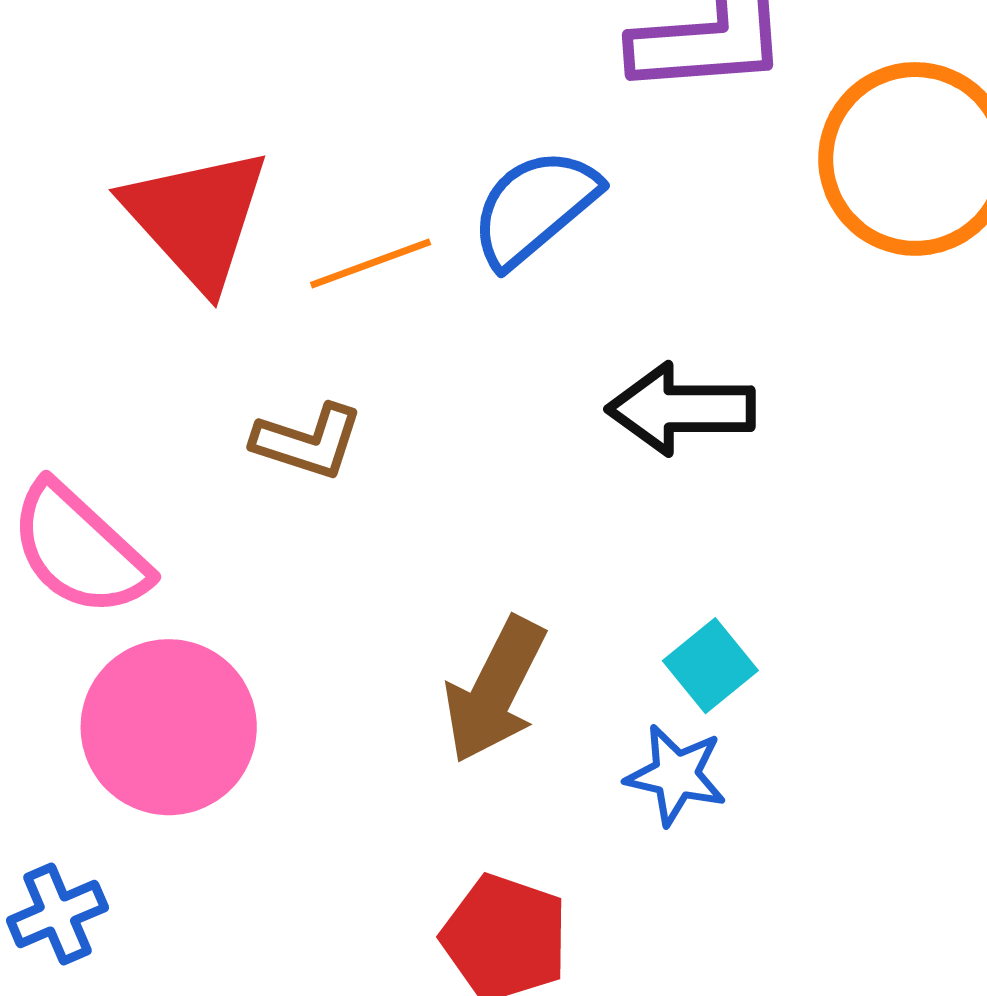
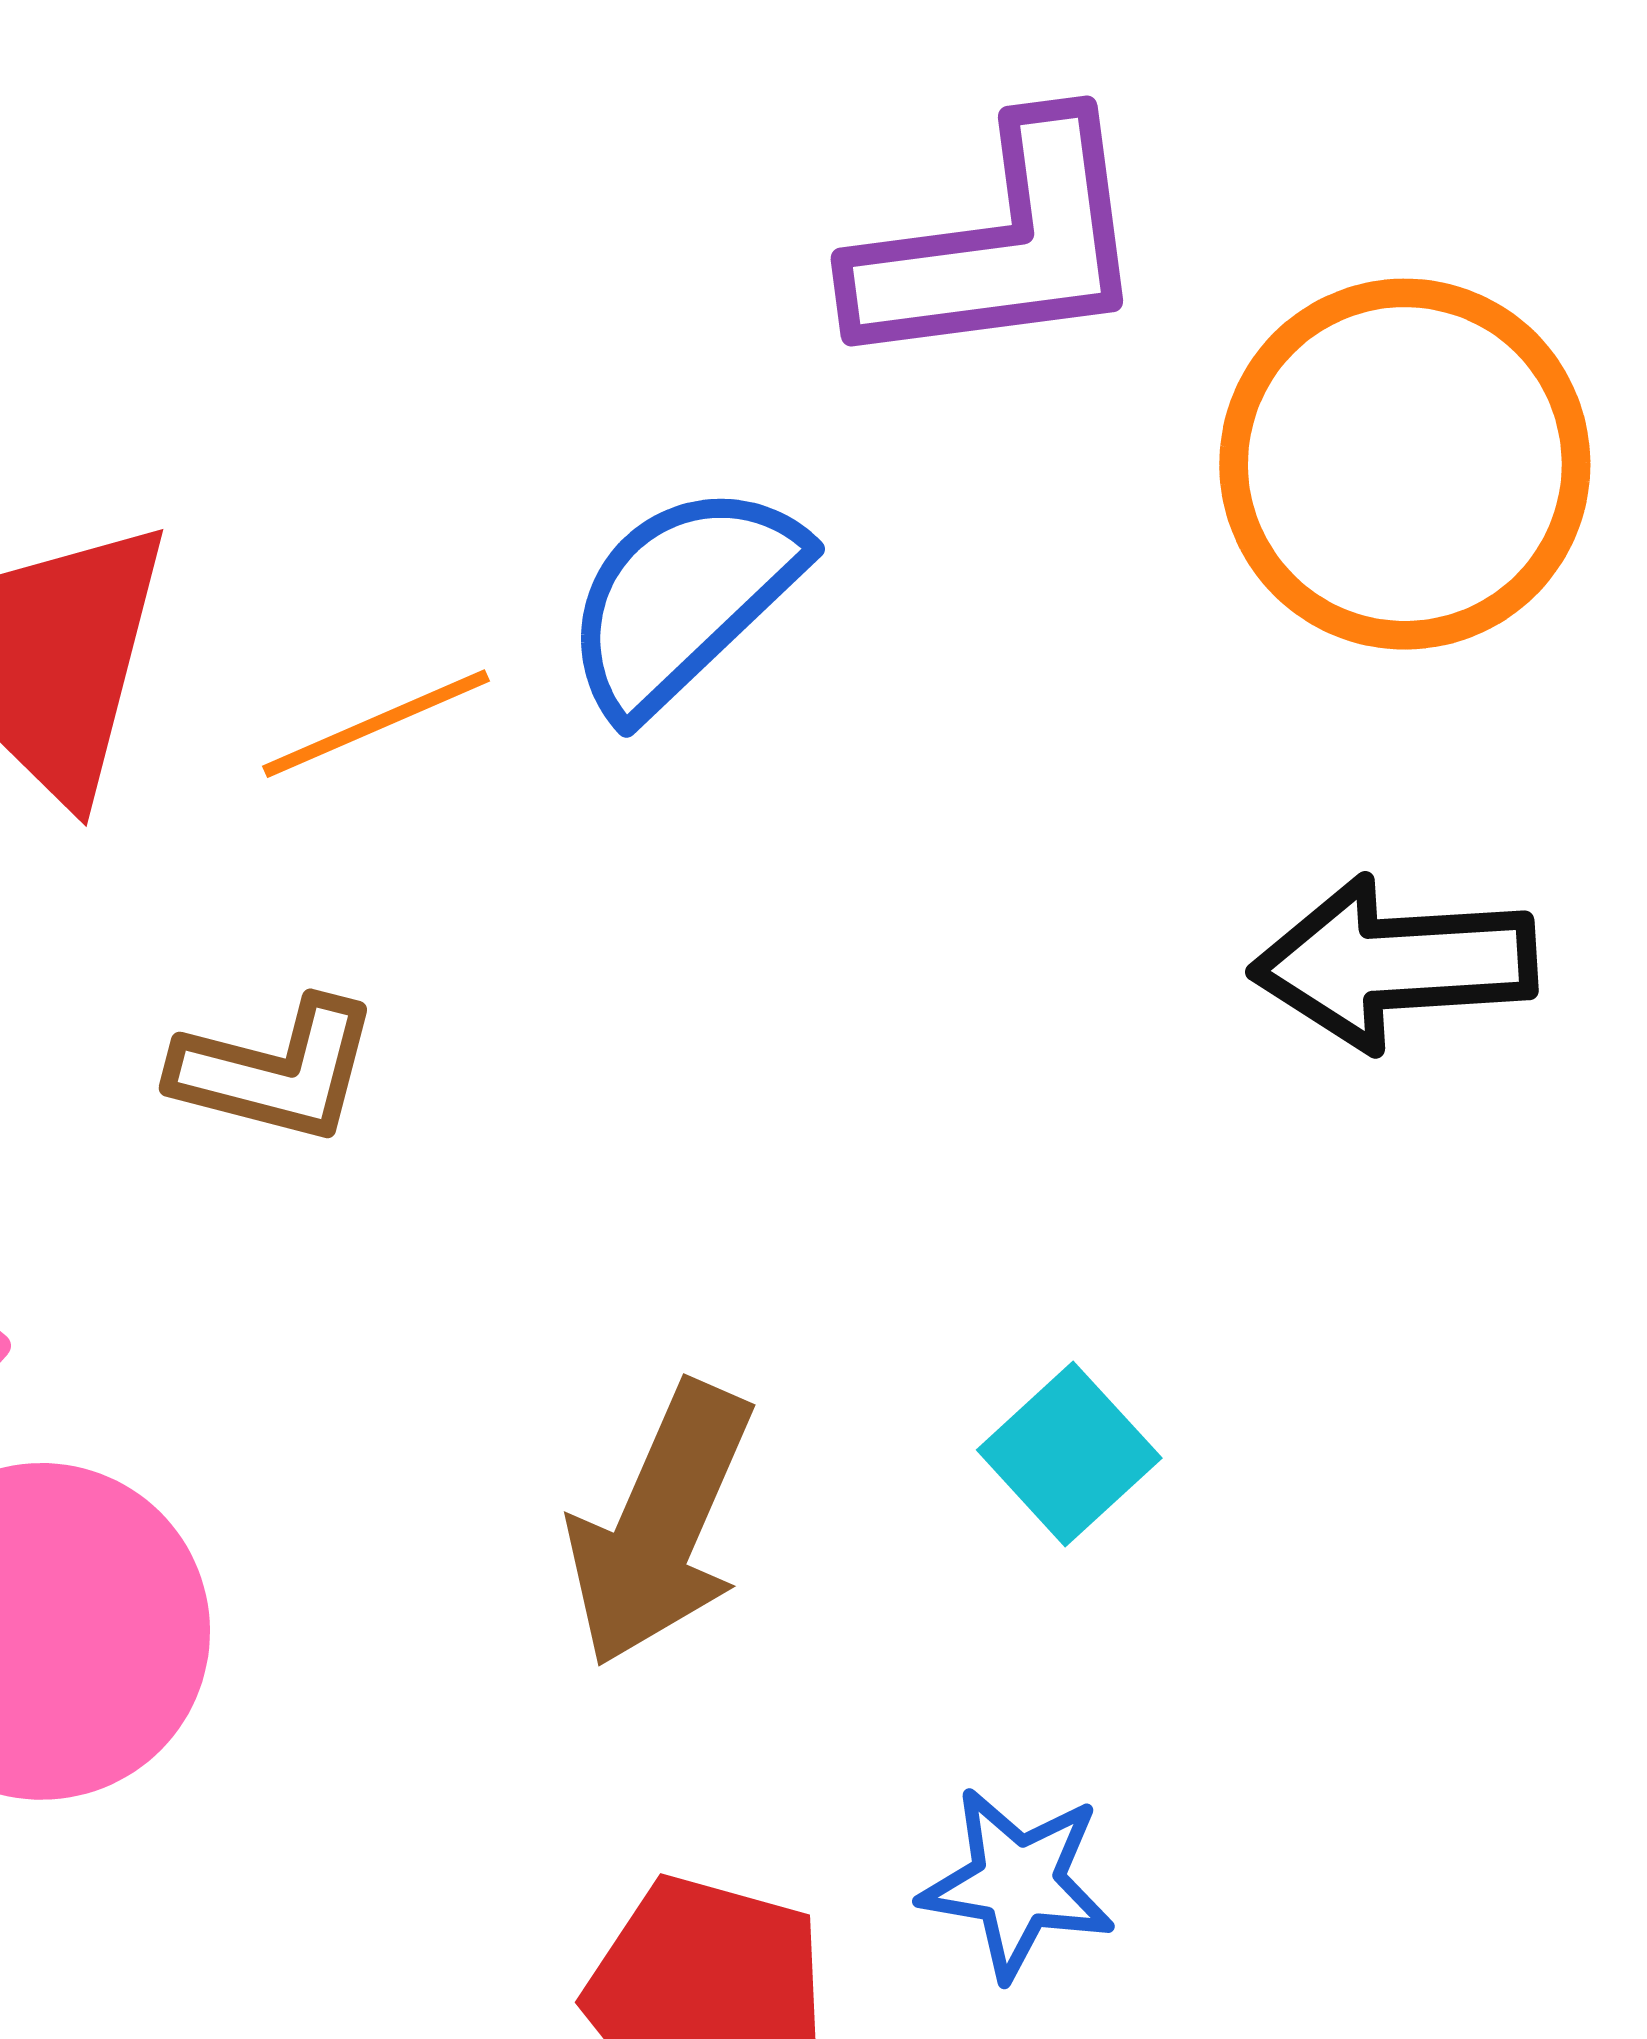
black arrow: (681, 409) -> (1394, 963), moved
blue star: (676, 775) -> (1017, 1883), moved

